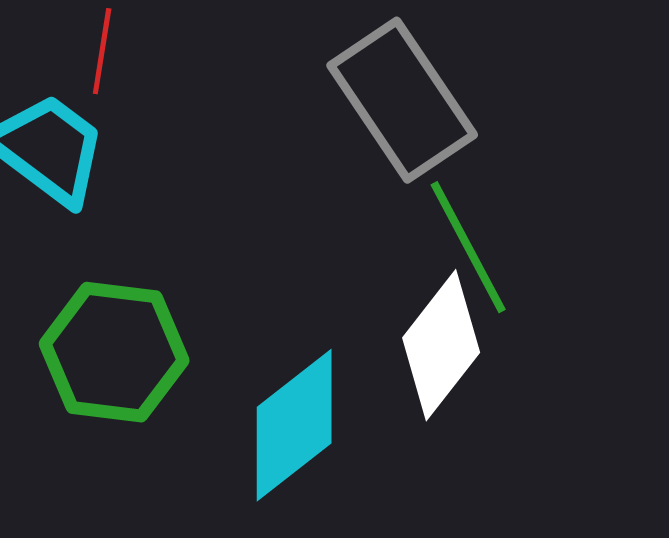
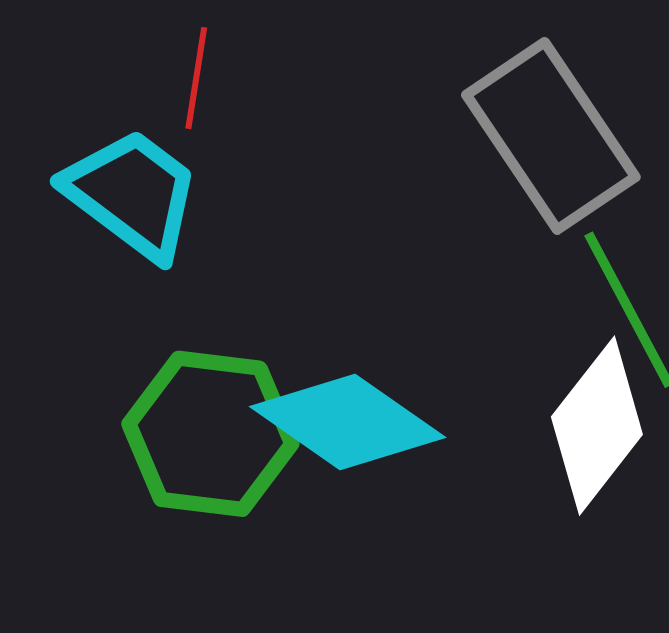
cyan diamond: (294, 425) -> (348, 422), moved, turned 73

